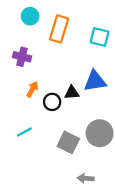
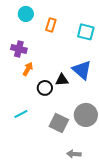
orange rectangle: (59, 29) -> (51, 25), size x0.6
blue triangle: (95, 81) -> (82, 70), turned 50
orange arrow: (32, 89) -> (28, 69), moved

